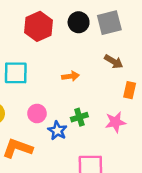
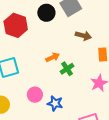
green cross: (79, 117) -> (67, 69), moved

